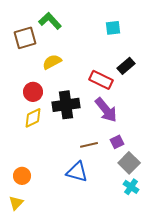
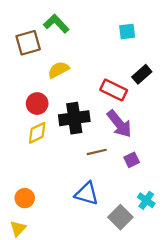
brown line: (89, 145) -> (97, 152), moved
gray square: (129, 163) -> (120, 217), moved
cyan cross: (131, 187) -> (146, 200), moved

